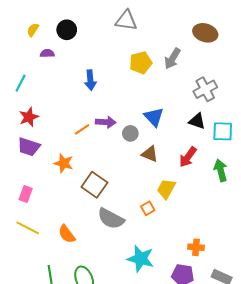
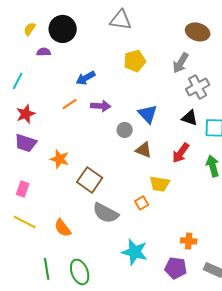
black circle: (67, 30) -> (63, 29), size x1.4
gray arrow: (172, 59) -> (181, 63), moved
blue arrow: (90, 80) -> (86, 78), turned 66
purple arrow: (106, 122) -> (101, 106), moved
orange line: (82, 129) -> (70, 104), moved
yellow trapezoid: (166, 189) -> (160, 184), turned -110

